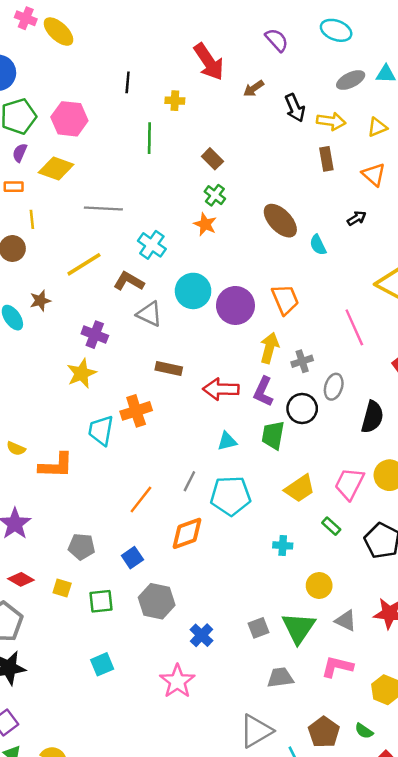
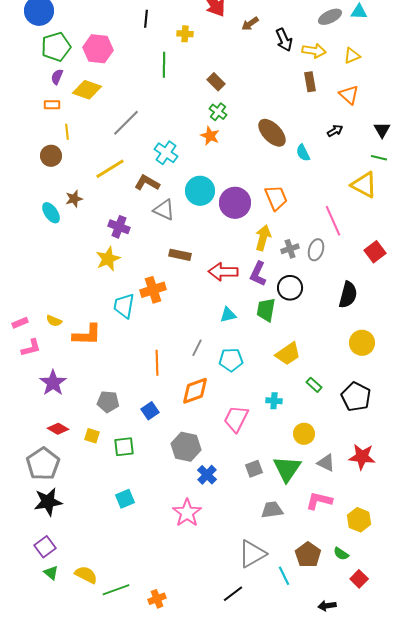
gray line: (103, 209) -> (126, 123), turned -48
gray ellipse: (334, 387) -> (316, 250), moved
pink trapezoid: (349, 484) -> (236, 419), moved
cyan pentagon: (231, 496) -> (231, 360), size x0.7
orange line: (141, 499) -> (157, 363), turned -40
gray hexagon: (157, 601) -> (186, 447), moved

